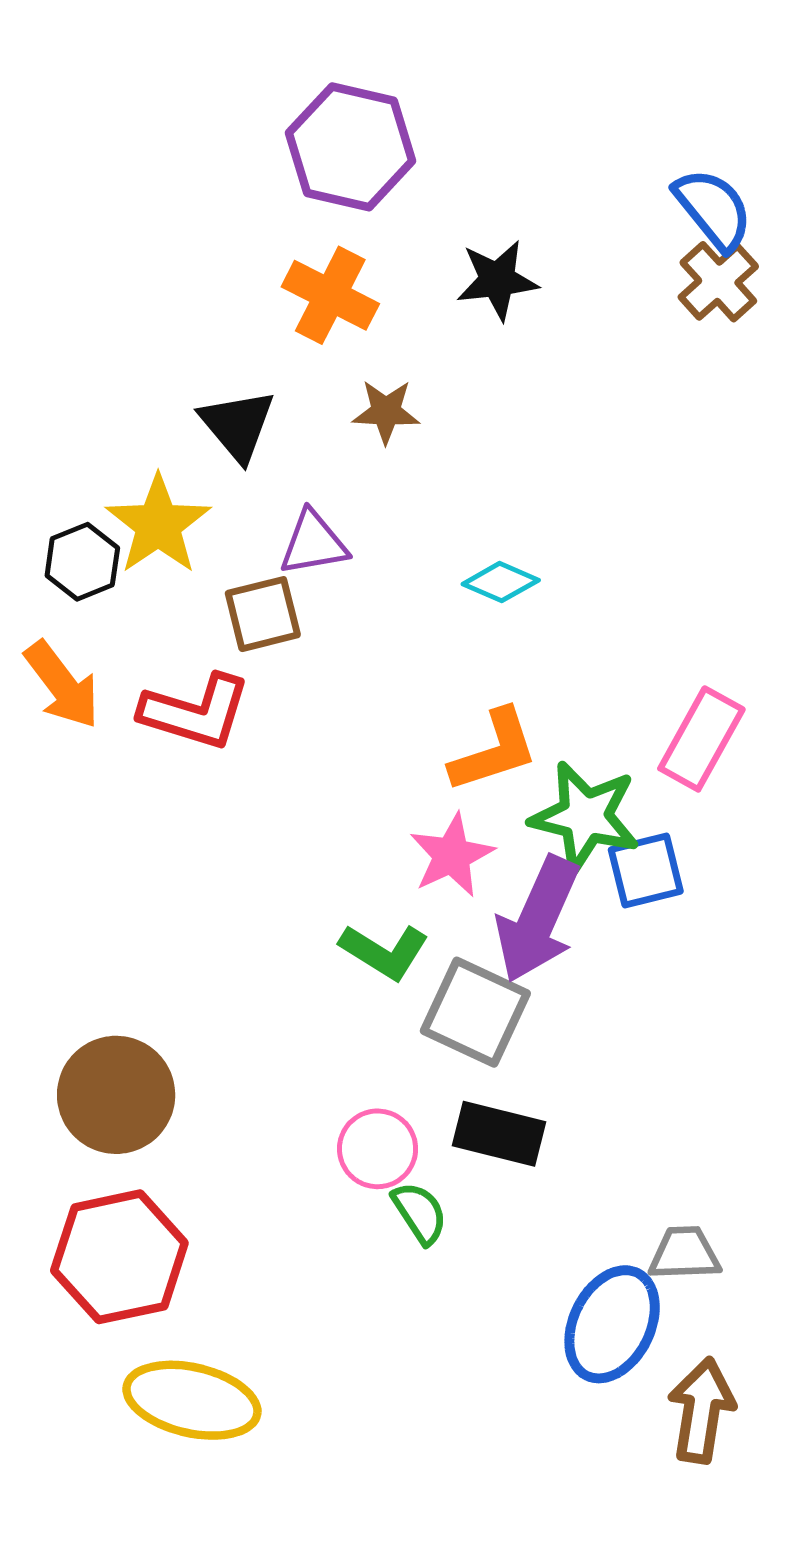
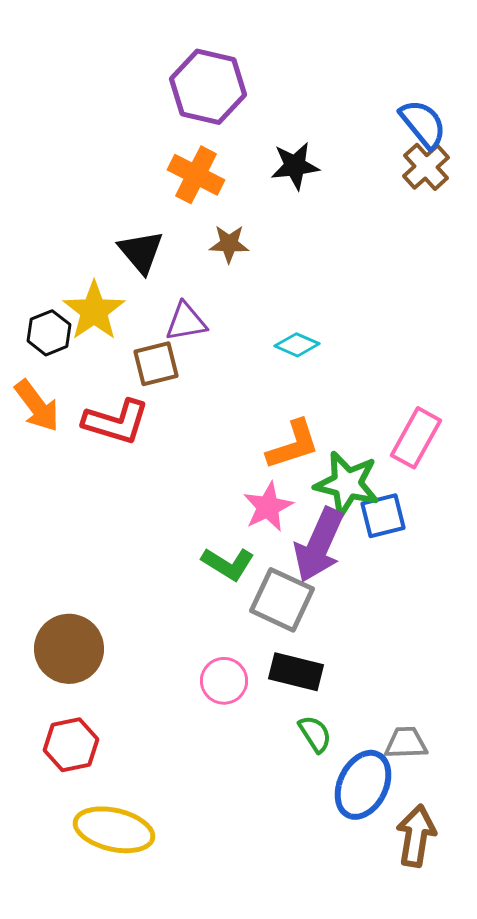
green semicircle: (420, 1213) -> (315, 734), moved
red hexagon: (119, 1257) -> (71, 745), size x0.7

